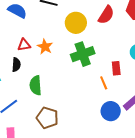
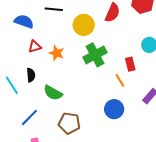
red triangle: (24, 45) -> (35, 46), moved
green semicircle: (36, 85) -> (53, 93), turned -48
blue circle: (111, 111) -> (114, 109), moved

